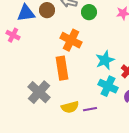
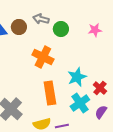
orange rectangle: (62, 68) -> (50, 93), moved
cyan cross: (108, 86) -> (80, 103), turned 30

